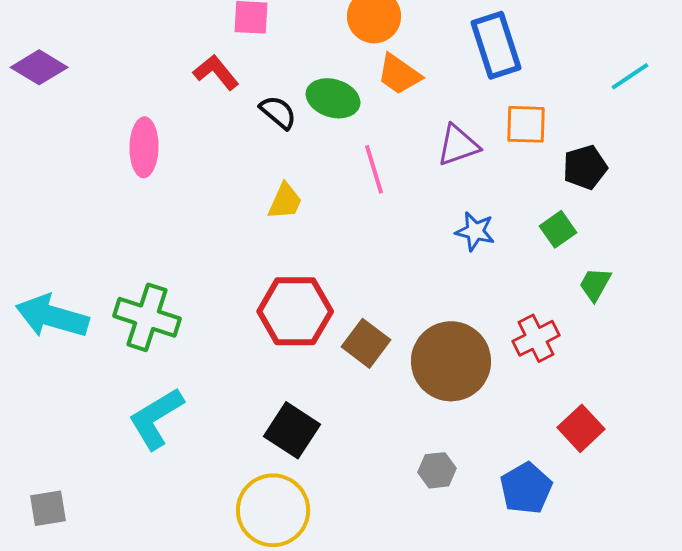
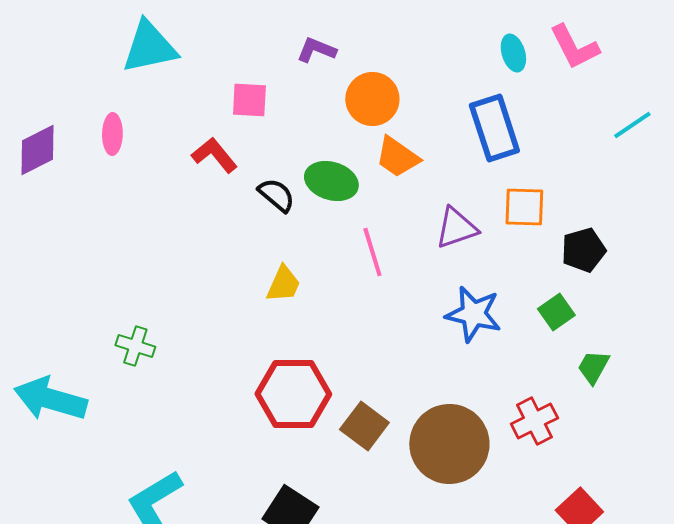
purple diamond: (39, 67) -> (37, 150), turned -58
cyan line: (630, 76) -> (632, 125), moved
pink ellipse: (144, 147) -> (112, 134), moved, size x0.7
blue star: (475, 231) -> (473, 314), size x1.4
green cross: (147, 317) -> (135, 346), moved, size x0.6

